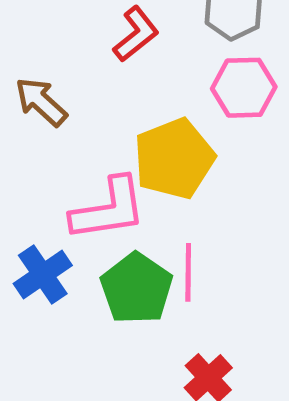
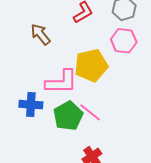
pink line: (188, 272) -> (90, 112), turned -60
blue cross: (43, 275) -> (31, 105), turned 30

